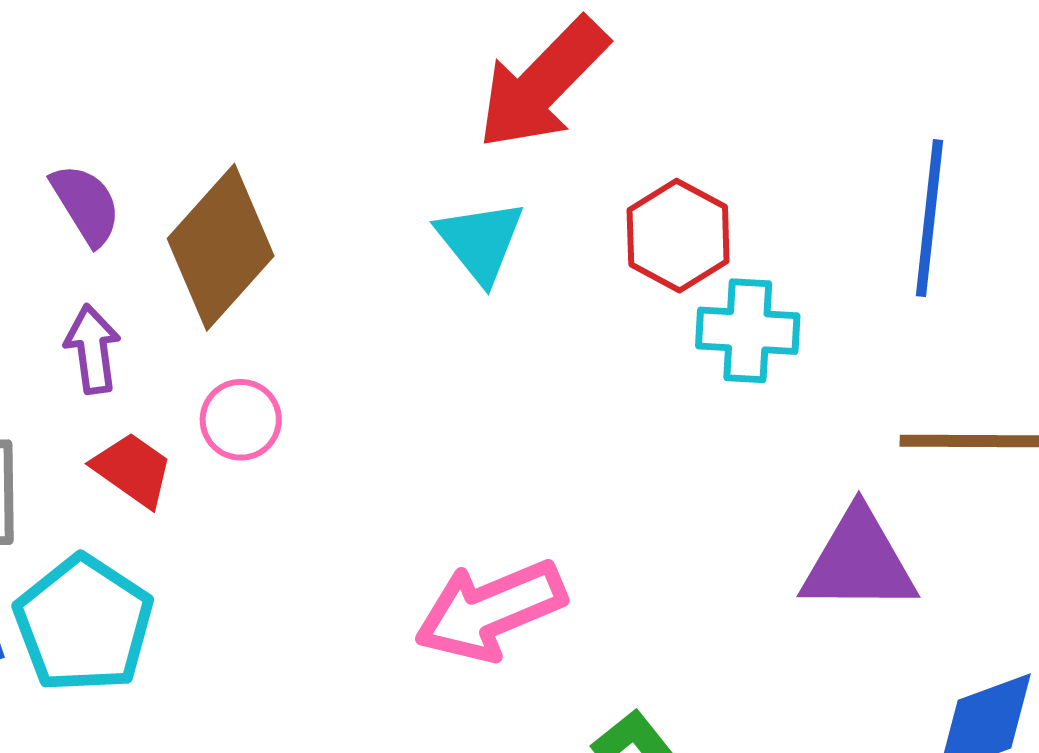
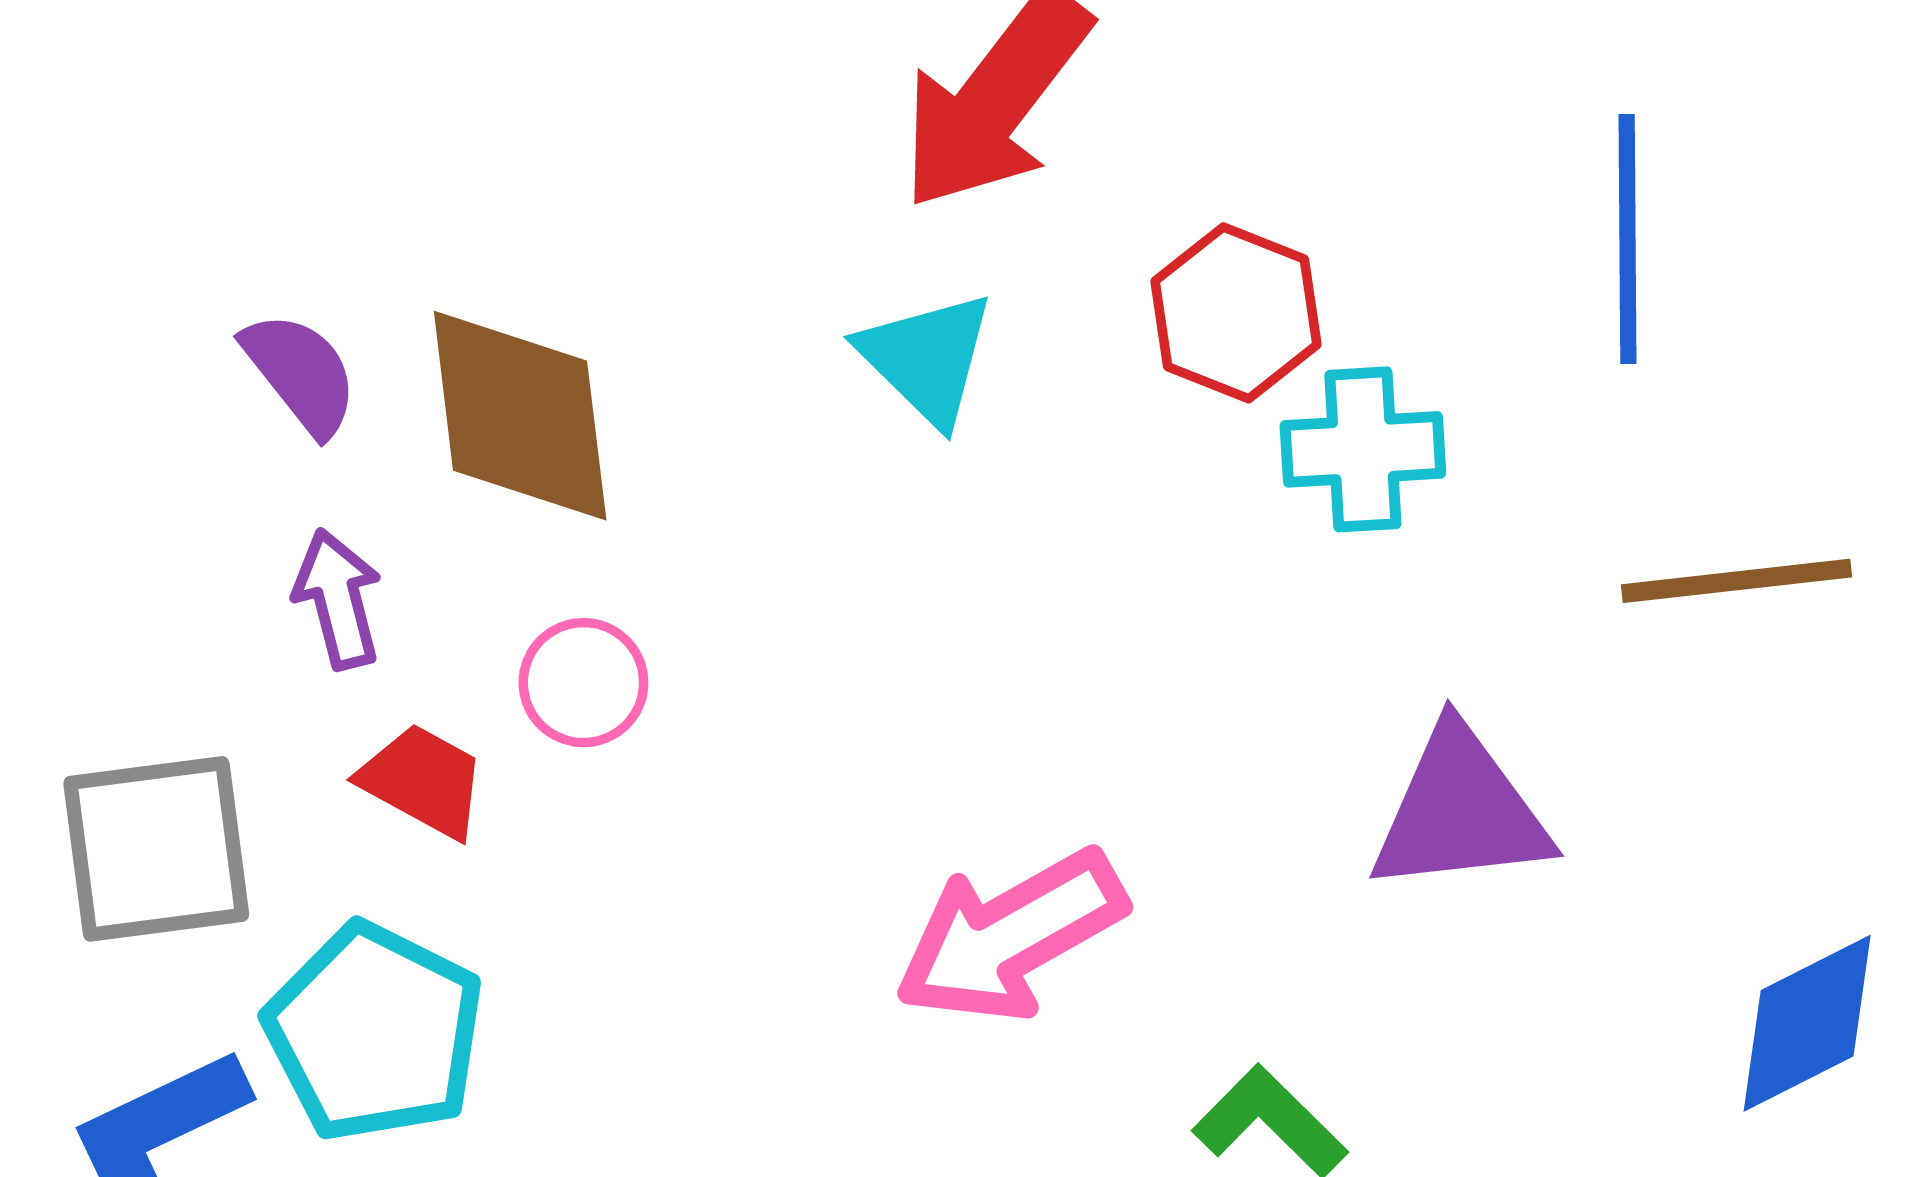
brown diamond: (221, 247) -> (520, 416), turned -42
purple triangle: (859, 562) -> (1460, 811), moved

